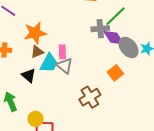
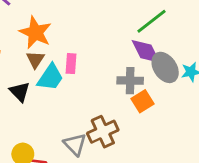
gray cross: (100, 29) -> (130, 81), moved
orange star: (35, 33) -> (35, 33), turned 30
brown triangle: (37, 52) -> (35, 60), turned -40
gray triangle: (65, 66) -> (75, 144), moved

